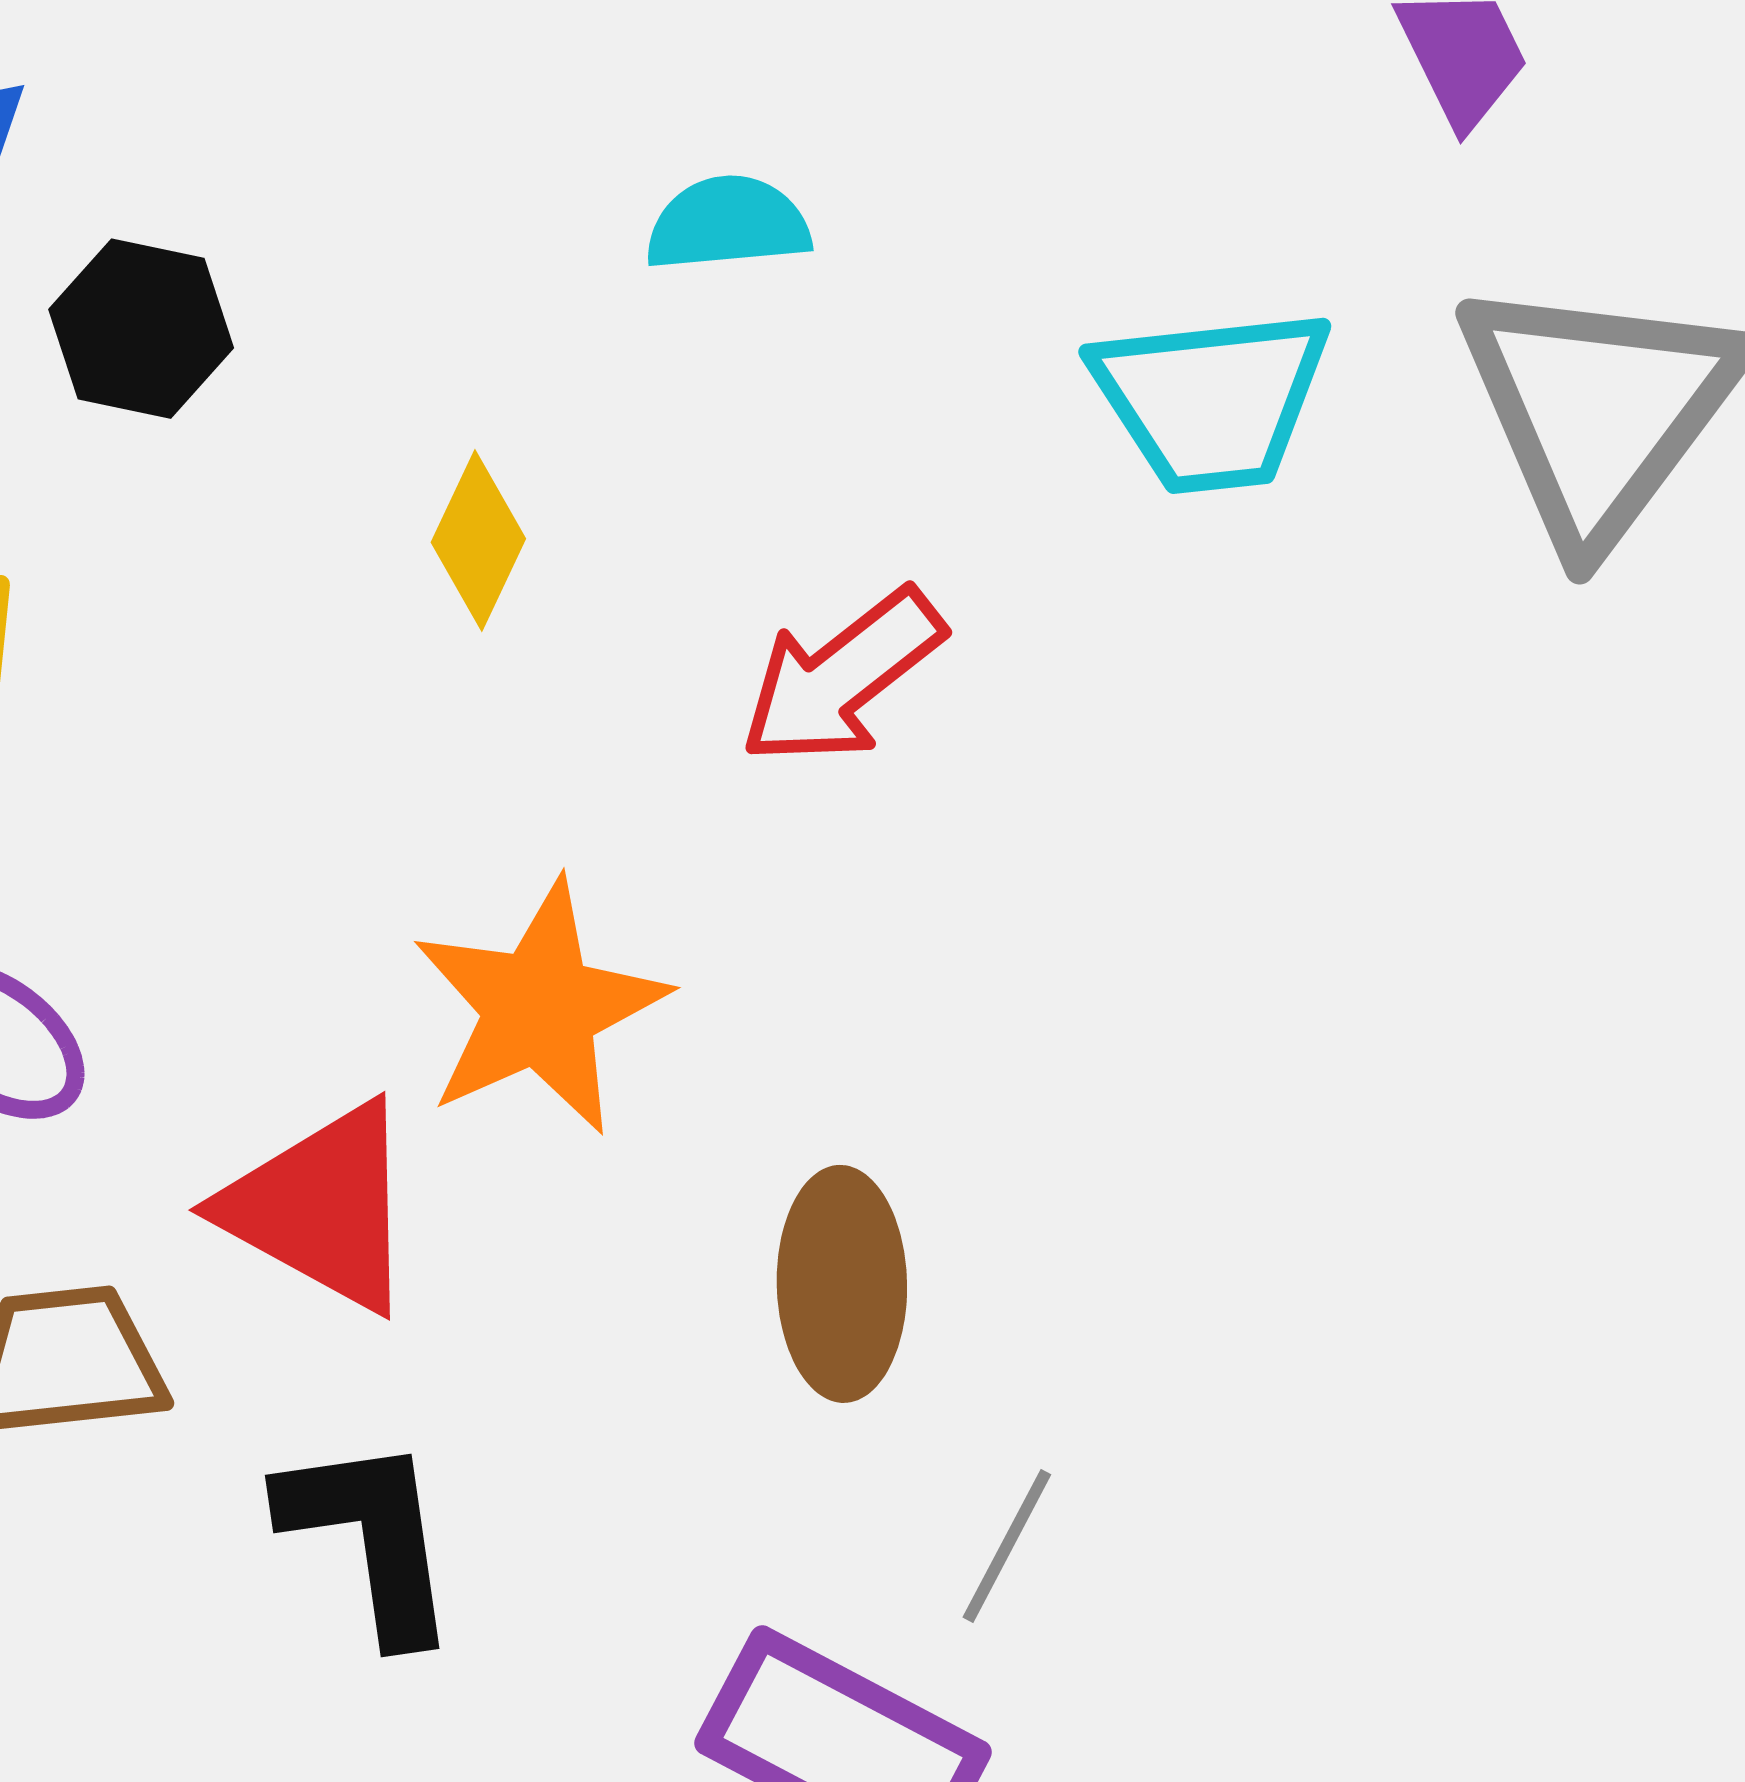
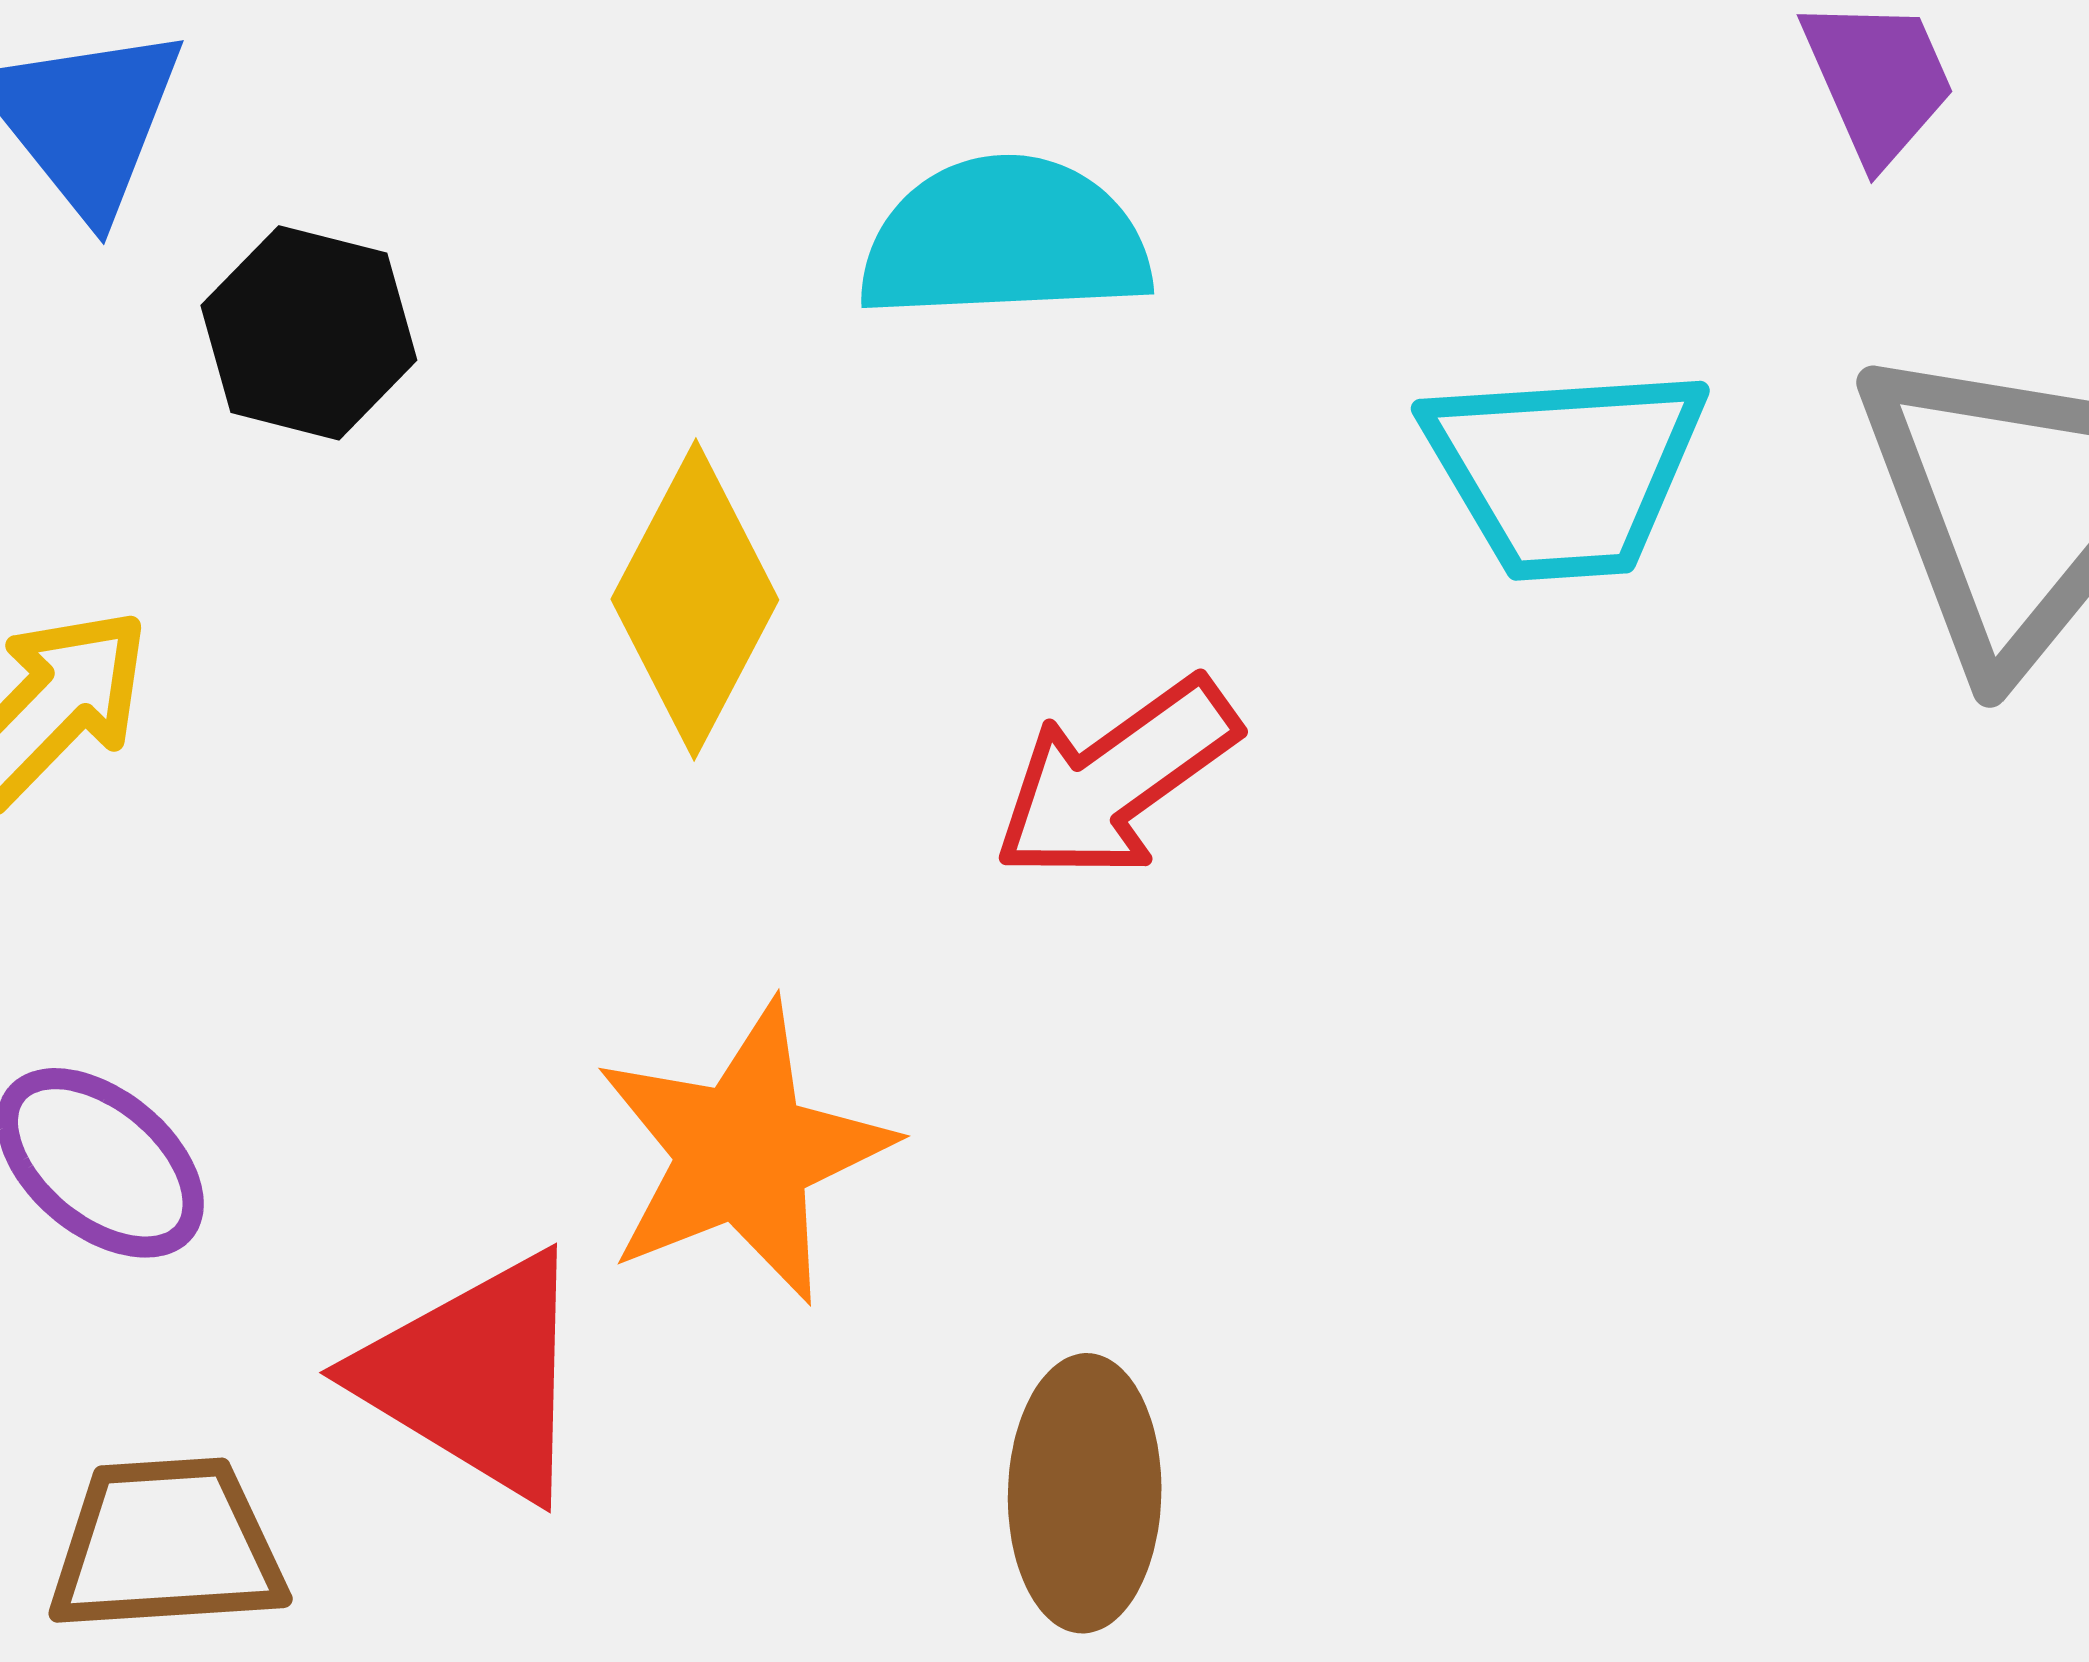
cyan semicircle: (728, 224) -> (1005, 239), size x1.5
yellow diamond: (478, 540) -> (695, 600), size x1.5

